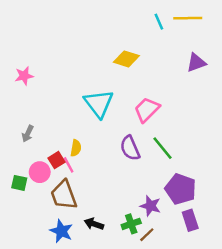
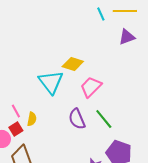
yellow diamond: (126, 59) -> (73, 64), moved
purple triangle: (196, 63) -> (127, 37), moved
pink line: (69, 165) -> (16, 111), moved

